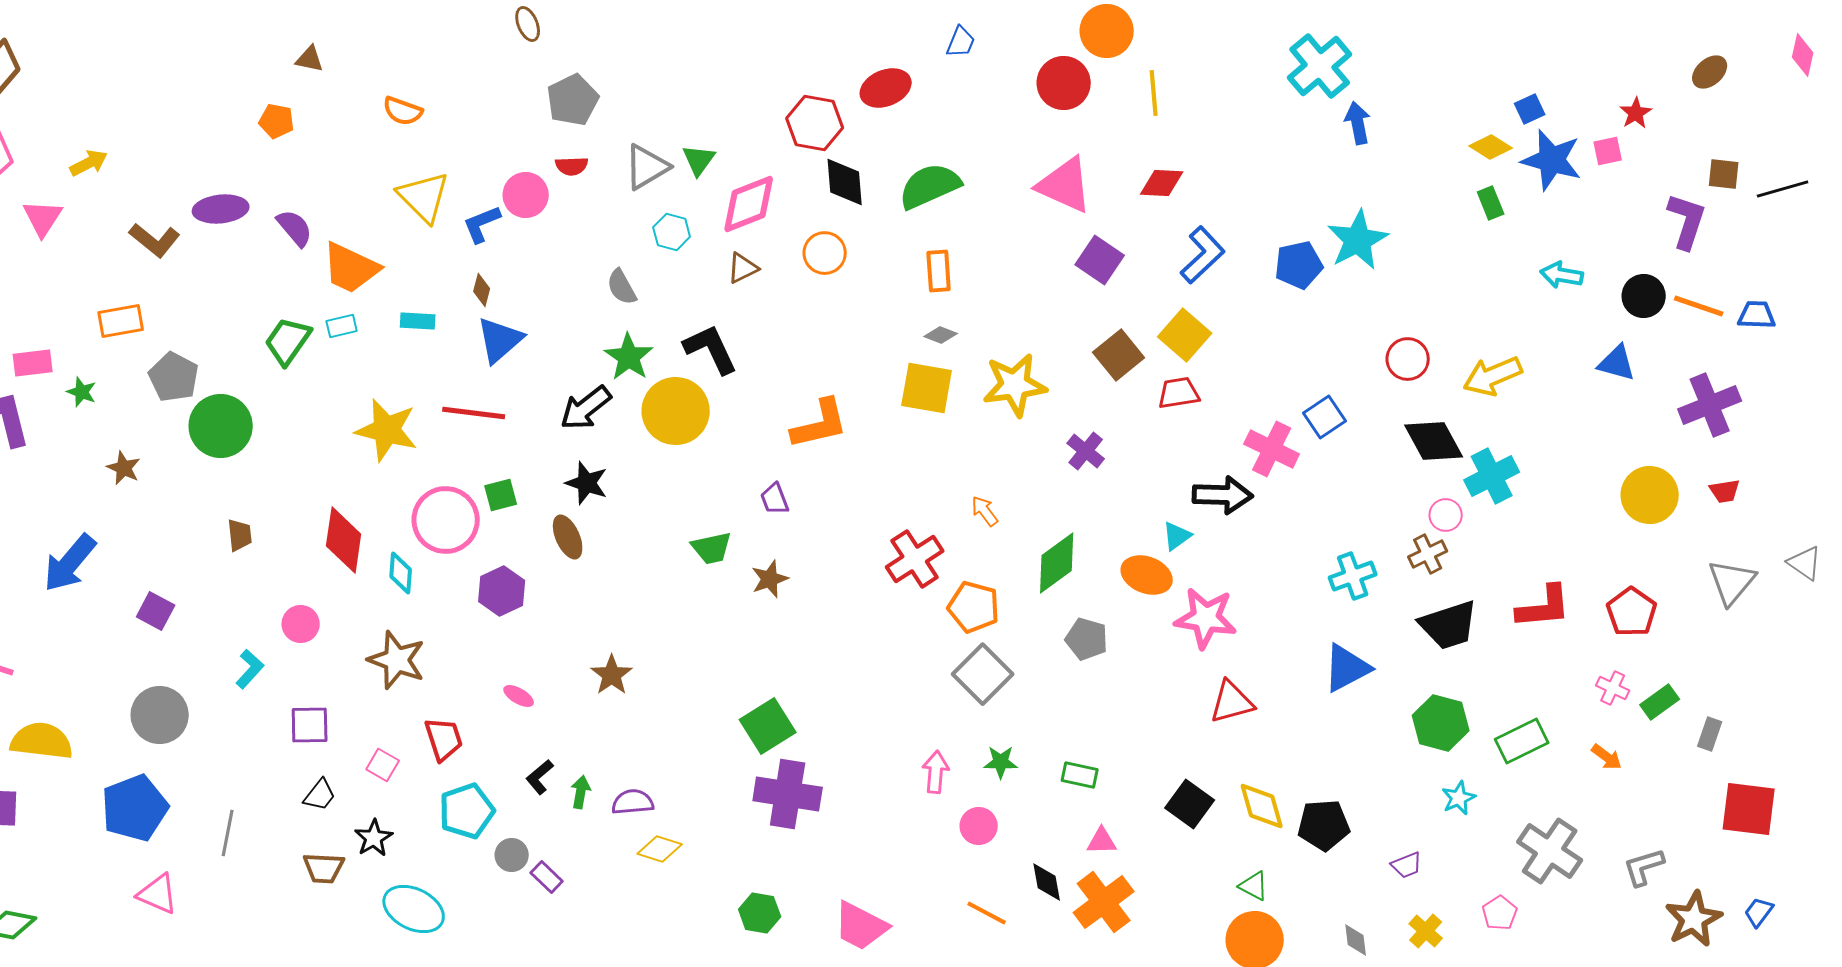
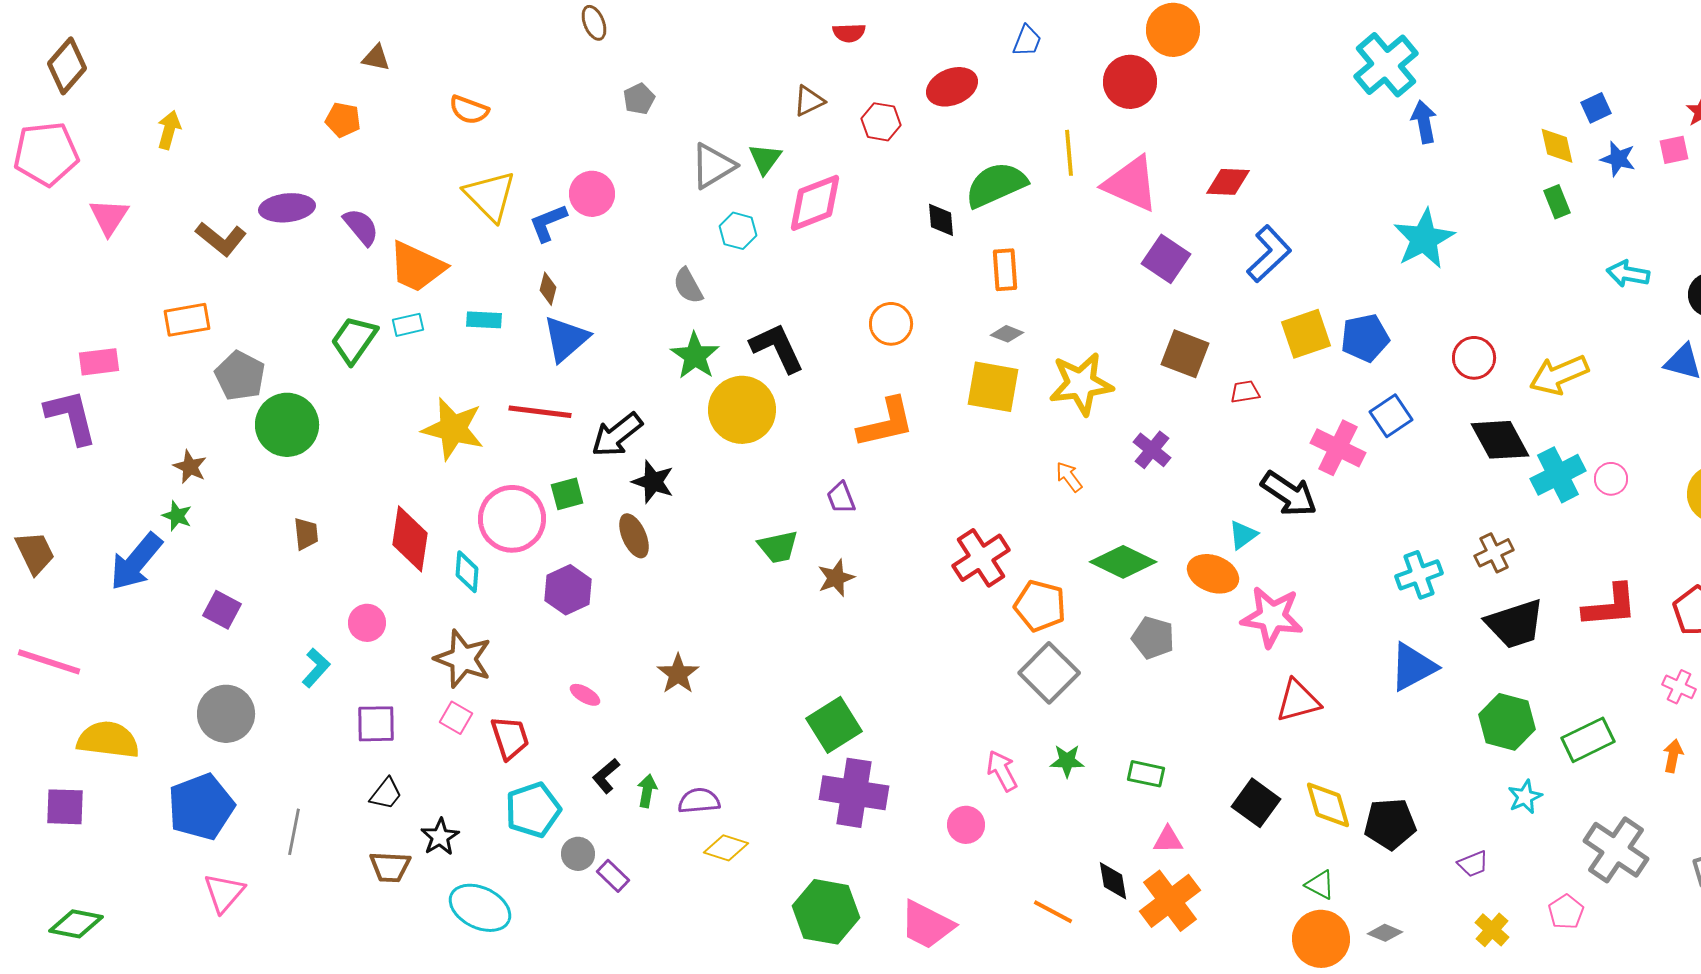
yellow line: (1154, 93) -> (1069, 153), moved
gray pentagon: (573, 100) -> (639, 99), size x0.6
red hexagon: (815, 123) -> (881, 122), size x0.7
yellow diamond: (1491, 147) -> (1557, 146), turned 45
blue star: (1552, 160) -> (1618, 159), size x0.6
yellow arrow: (89, 163) -> (169, 130), moved, turned -48
red semicircle: (572, 166) -> (849, 33), moved
black diamond: (845, 182) -> (941, 220), moved, size x0.7
orange circle: (825, 253) -> (891, 324), moved
blue pentagon: (1299, 265) -> (1365, 338), moved
brown triangle: (743, 268) -> (809, 101), moved
yellow square: (1185, 335) -> (1306, 334), moved, turned 30
brown square: (1119, 355) -> (1185, 354), turned -30
green star: (82, 392) -> (177, 516), moved
red trapezoid: (1179, 393) -> (1245, 392), size x0.7
black arrow: (586, 408) -> (617, 435), moved
black arrow: (1223, 495) -> (1289, 494), turned 32
orange arrow: (985, 511) -> (1069, 477), moved
pink circle: (1446, 515) -> (1611, 479), moved
green diamond: (1057, 563) -> (1123, 562), turned 62
orange arrow: (1607, 757) -> (1673, 756), turned -116
pink square: (383, 765) -> (456, 718), moved
pink arrow: (936, 772) -> (1002, 771), turned -33
pink circle: (979, 826) -> (966, 825), moved
pink triangle: (158, 894) -> (224, 893), turned 48
green hexagon: (760, 913) -> (826, 912), size x1.6
gray diamond: (1356, 940) -> (1385, 933), moved, turned -60

